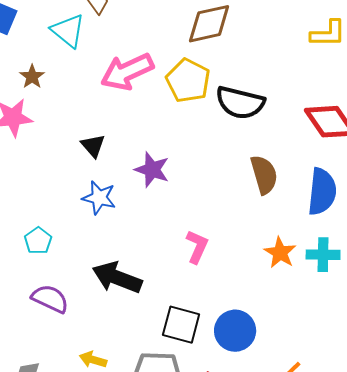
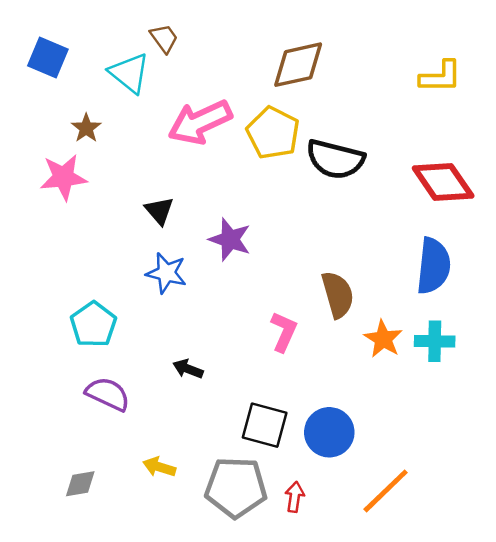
brown semicircle: (264, 175) -> (338, 295), moved
cyan pentagon: (38, 241) -> (93, 324), size x1.4
black arrow: (117, 278) -> (188, 369), size x0.5

